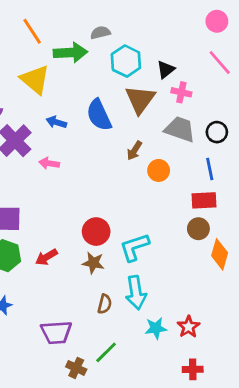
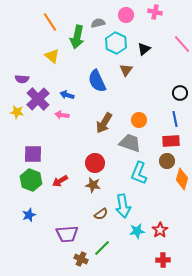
pink circle: (217, 21) -> (126, 15), moved
green arrow: (71, 53) -> (77, 37), turned 105
yellow triangle: (35, 80) -> (52, 56), size x0.7
pink cross: (181, 92) -> (155, 12), moved
brown triangle: (140, 99) -> (126, 70), size x0.6
blue arrow: (56, 122) -> (67, 95), moved
gray trapezoid: (180, 129) -> (130, 143), moved
brown arrow: (134, 151) -> (104, 123), moved, size x1.5
cyan L-shape: (134, 247) -> (139, 173), moved, turned -50
brown semicircle: (105, 304) -> (101, 214), turned 40

